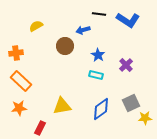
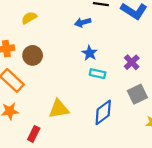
brown circle: (65, 46) -> (33, 55), moved
blue star: (98, 55) -> (90, 53), moved
gray square: (131, 103) -> (137, 94), moved

